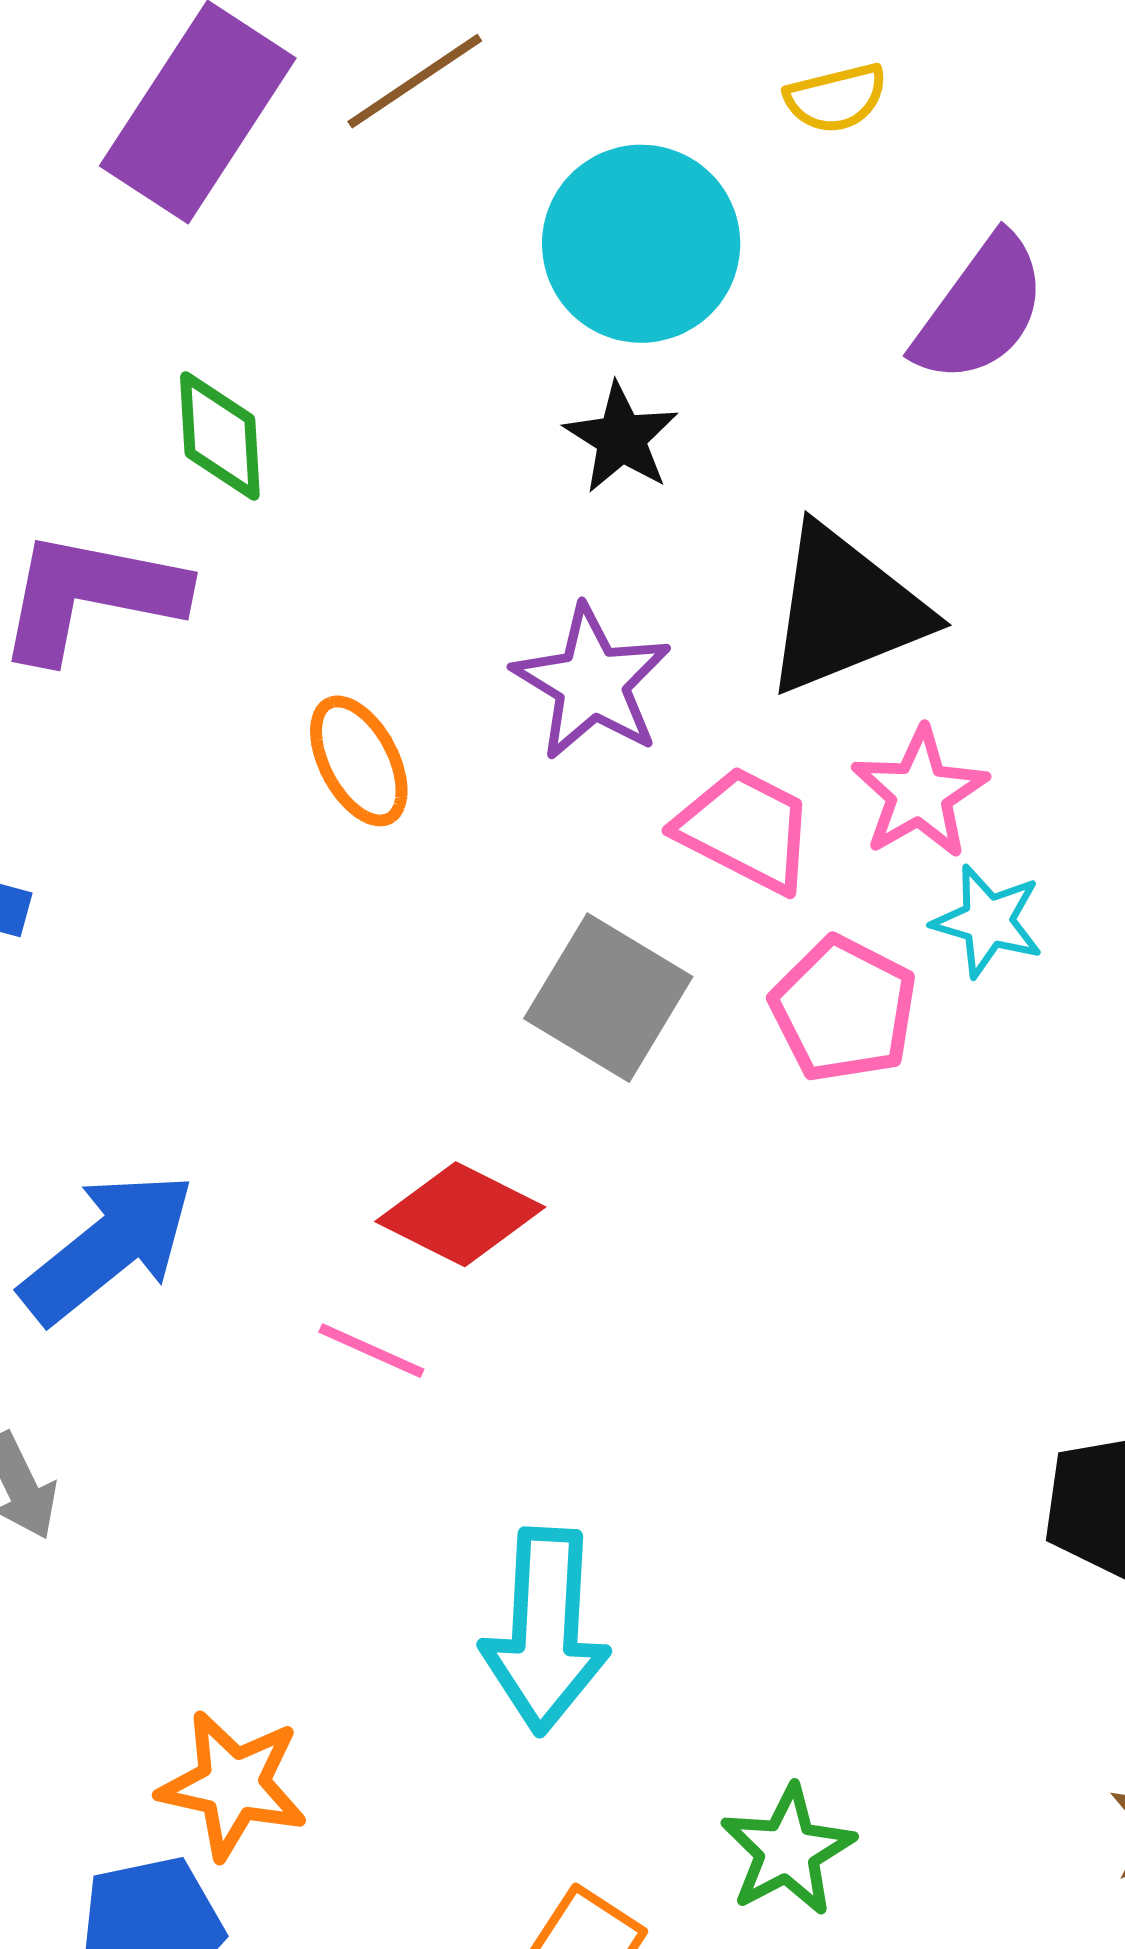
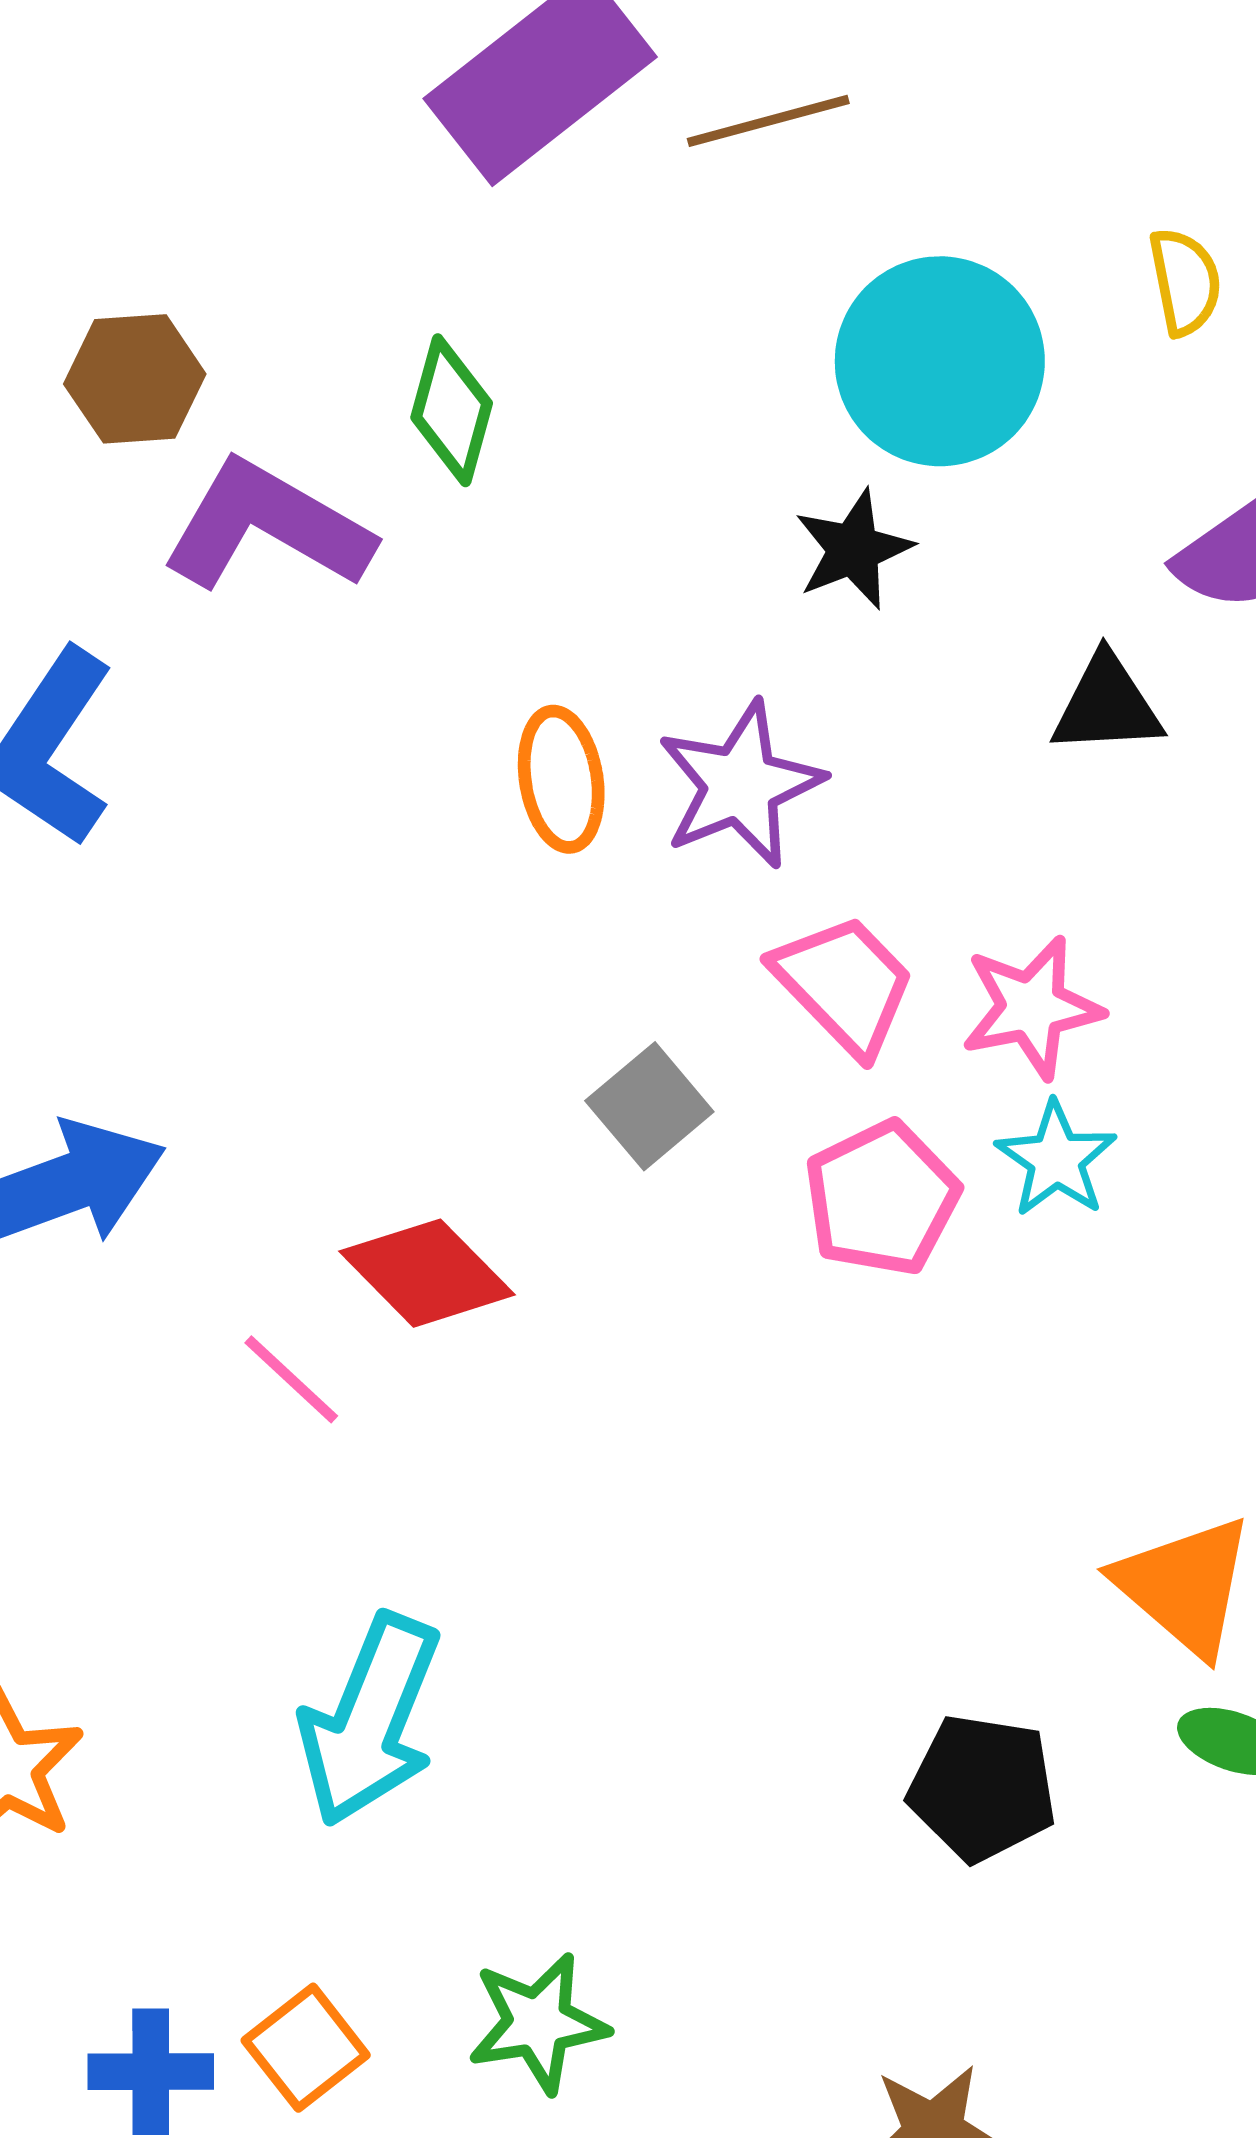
yellow semicircle: (836, 98) -> (1185, 282), turned -106
black triangle: (845, 610) -> (1107, 705), moved, size x0.6
orange ellipse: (359, 761) -> (561, 779), moved
gray square: (608, 998) -> (649, 1106), size x0.7

